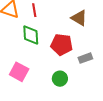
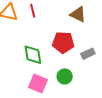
green diamond: (31, 35) -> (33, 55), moved
pink square: (19, 72) -> (38, 83), moved

